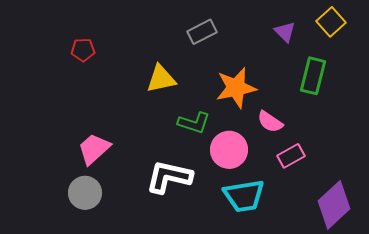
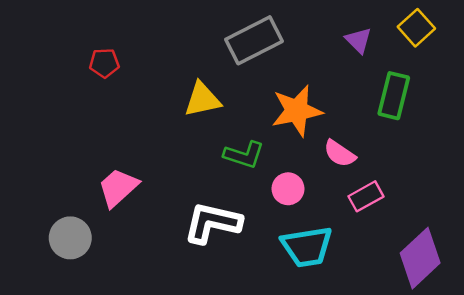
gray rectangle: (202, 32) -> (254, 40), size x1.5
pink circle: (229, 150) -> (288, 189), size x0.7
gray circle: (85, 193) -> (70, 238), moved

